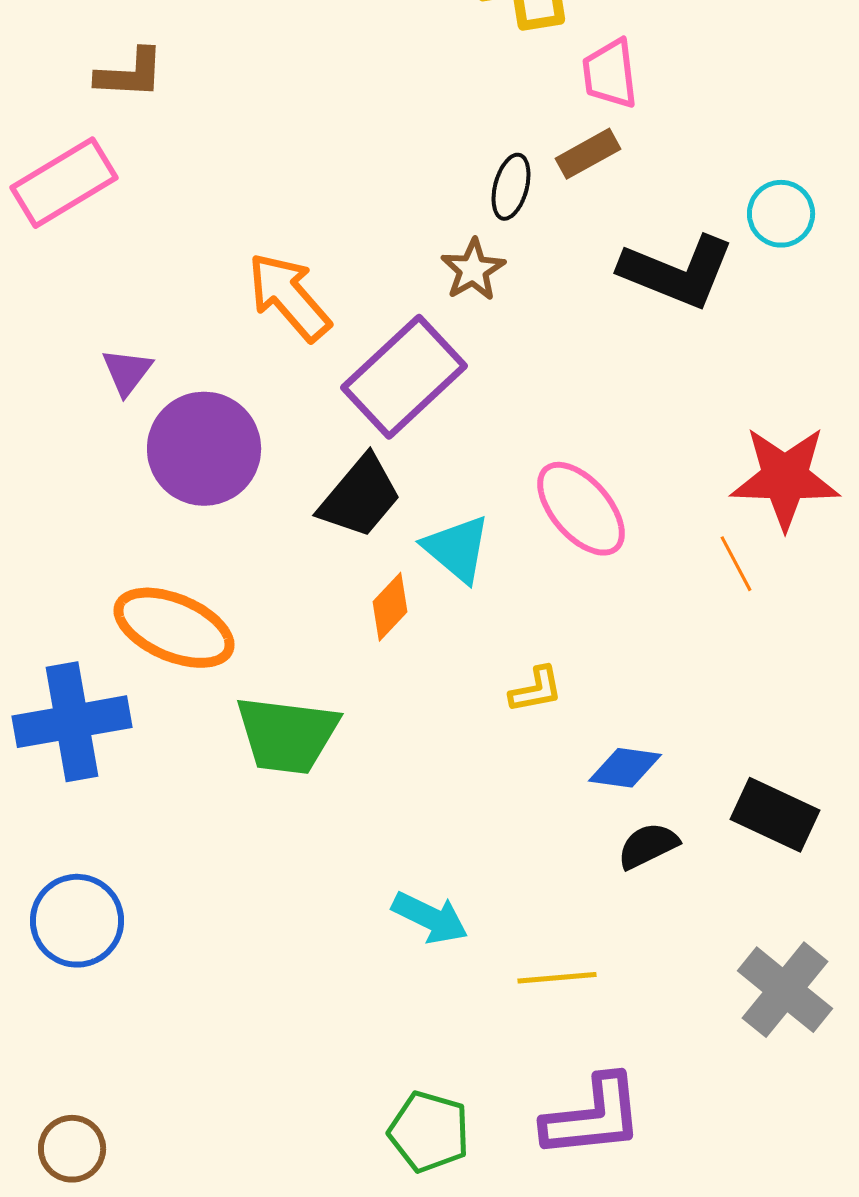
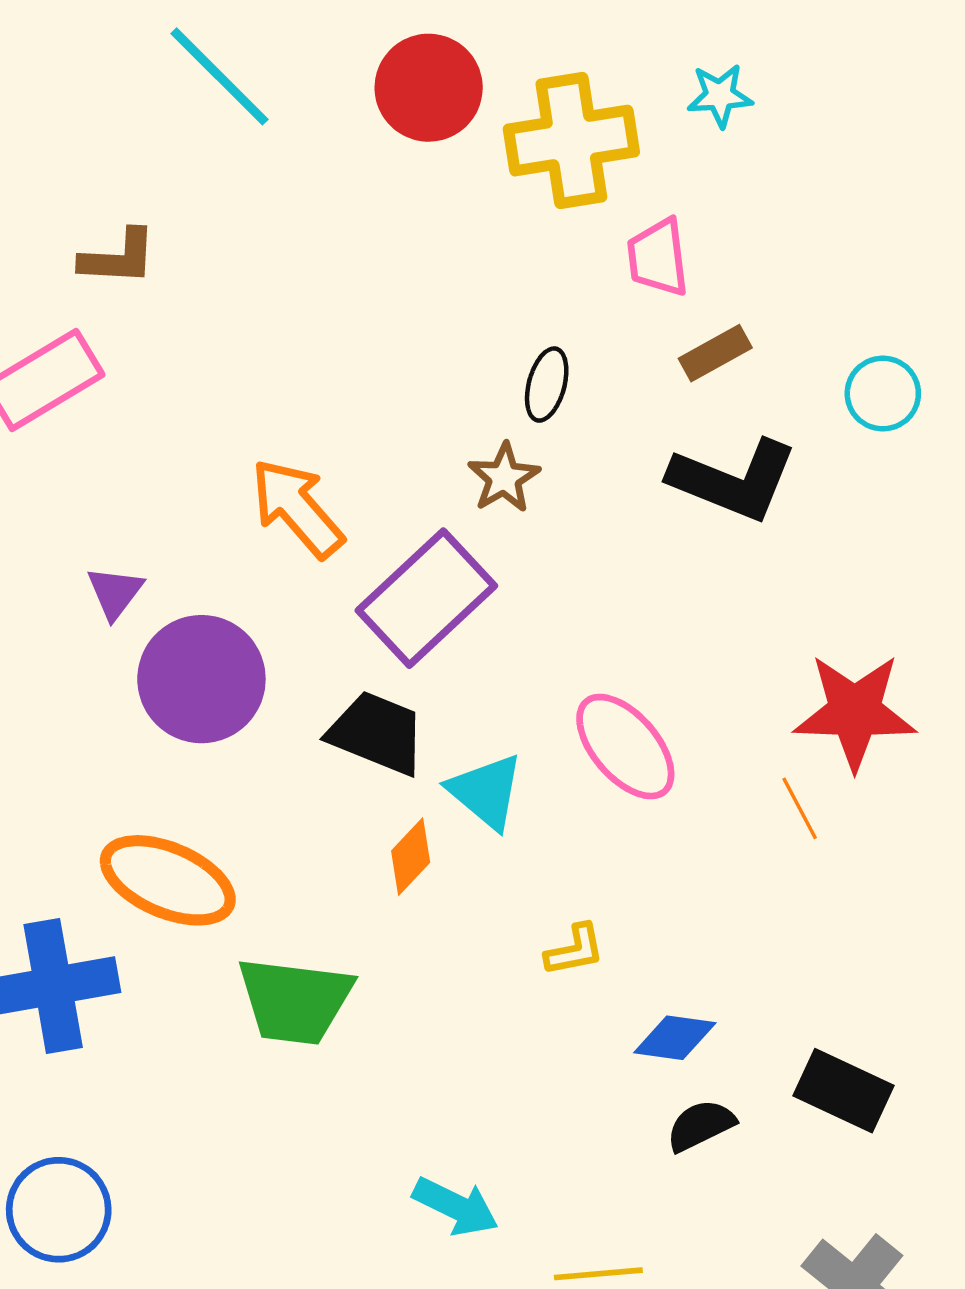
brown rectangle: (588, 154) -> (715, 353), moved
cyan circle: (781, 214) -> (883, 394), moved
black trapezoid: (360, 497) -> (377, 733), turned -108

